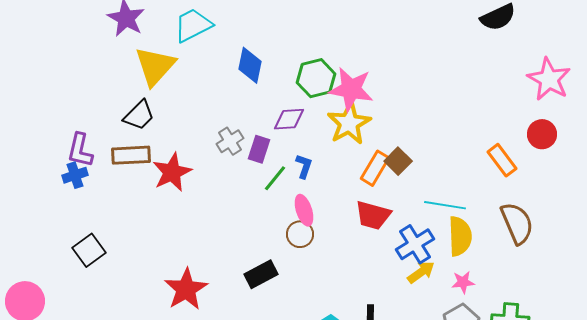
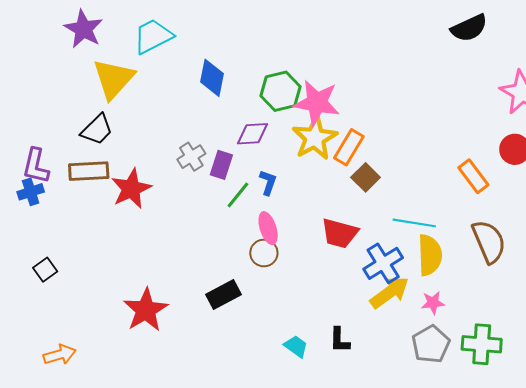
orange rectangle: (375, 168) -> (349, 147), moved
black square: (89, 250) -> (45, 270), size x0.7
yellow arrow: (421, 272) -> (389, 292), size x1.4

